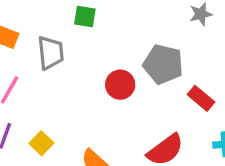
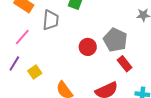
red rectangle: (201, 98) -> (125, 64), moved

